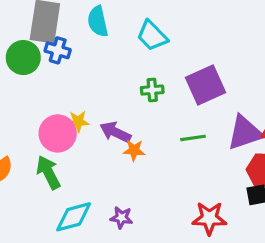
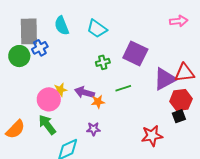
blue cross: (58, 50) -> (40, 48), turned -35
purple square: (206, 85) -> (135, 54), turned -30
green line: (193, 138) -> (123, 88), moved
purple star: (121, 218) -> (93, 129), moved

